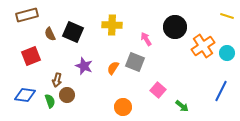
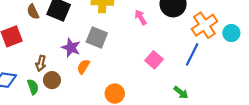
gray square: (135, 62) -> (97, 37), moved
orange semicircle: (113, 68) -> (83, 67), moved
pink square: (158, 90) -> (154, 60), moved
blue line: (221, 91) -> (192, 54), moved

